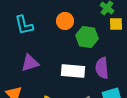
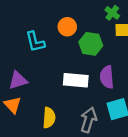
cyan L-shape: (24, 25) -> (35, 42), moved
purple triangle: (30, 63) -> (18, 80), moved

